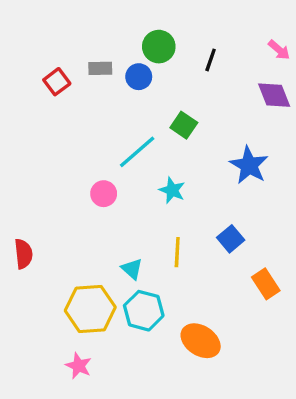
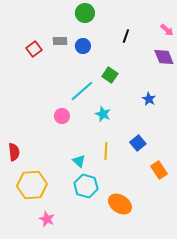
green circle: (159, 47) -> (85, 13), moved
blue star: (249, 165) -> (149, 99), size x0.6
yellow hexagon: (90, 309) -> (32, 185), moved

